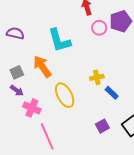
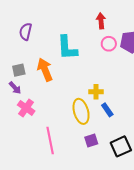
purple semicircle: (15, 33) -> (26, 32), turned -102
yellow ellipse: (65, 95) -> (81, 111), moved
pink line: (47, 136) -> (50, 140), moved

